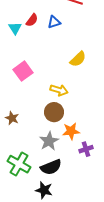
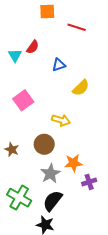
blue triangle: (54, 22) -> (59, 65), moved
brown circle: (54, 112) -> (44, 144), moved
black semicircle: (51, 167) -> (53, 201), turned 150

